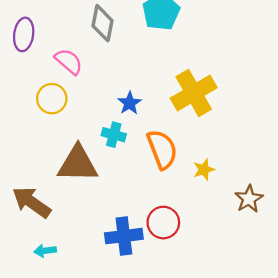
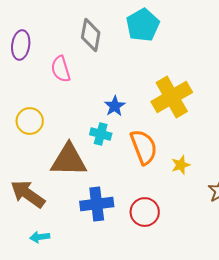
pink semicircle: (69, 61) -> (61, 69), turned -148
yellow circle: (52, 99) -> (30, 121), moved
blue cross: (124, 236) -> (97, 204), moved

